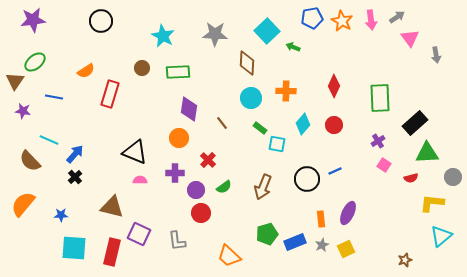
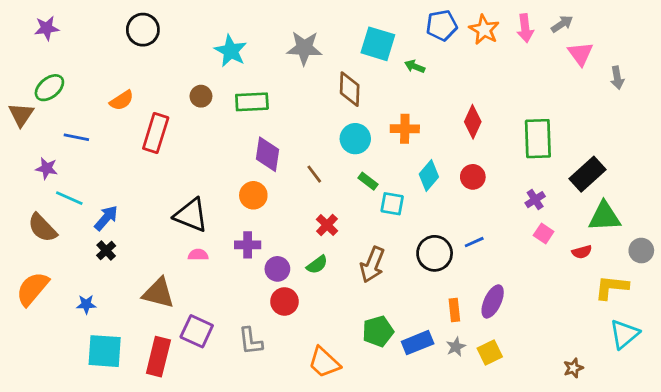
purple star: (33, 20) -> (47, 28), size x0.7
cyan square: (267, 31) -> (378, 44), turned -30
purple star: (23, 111) -> (47, 168), moved
red cross: (208, 160) -> (327, 225), moved

